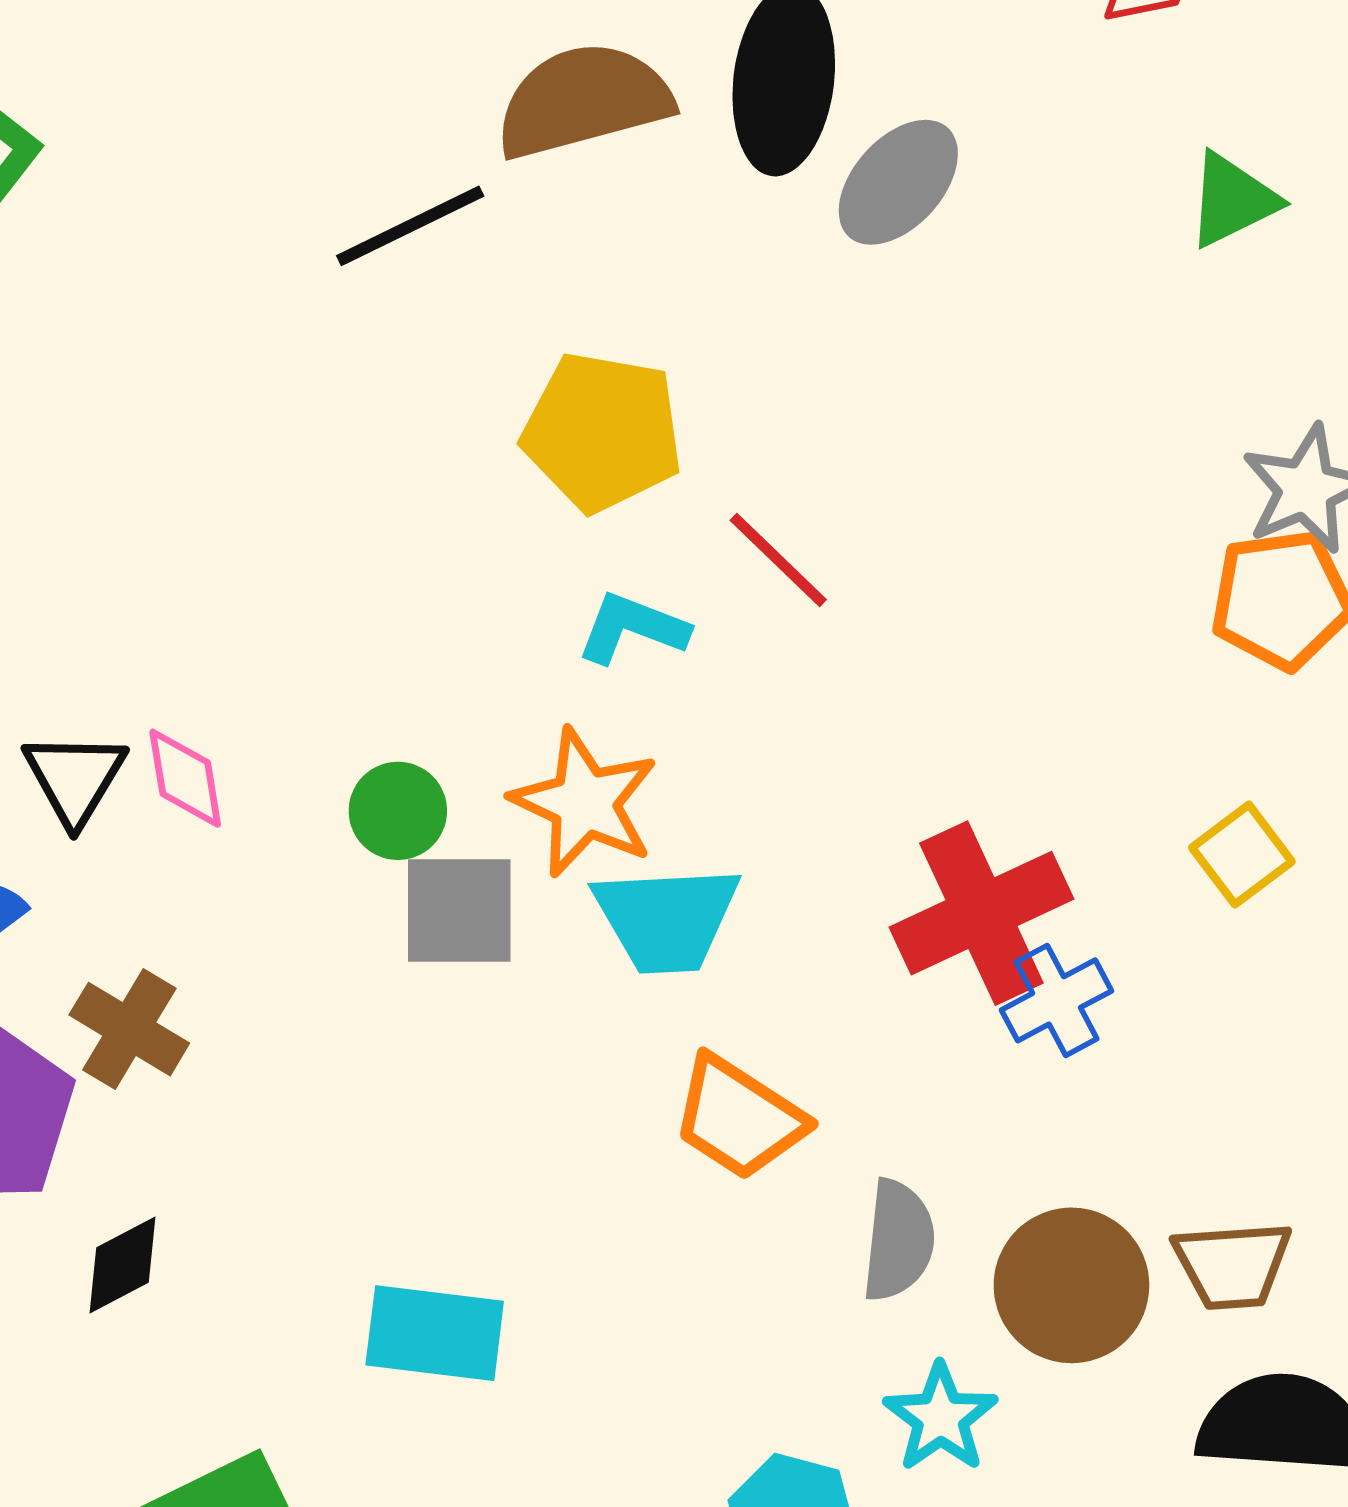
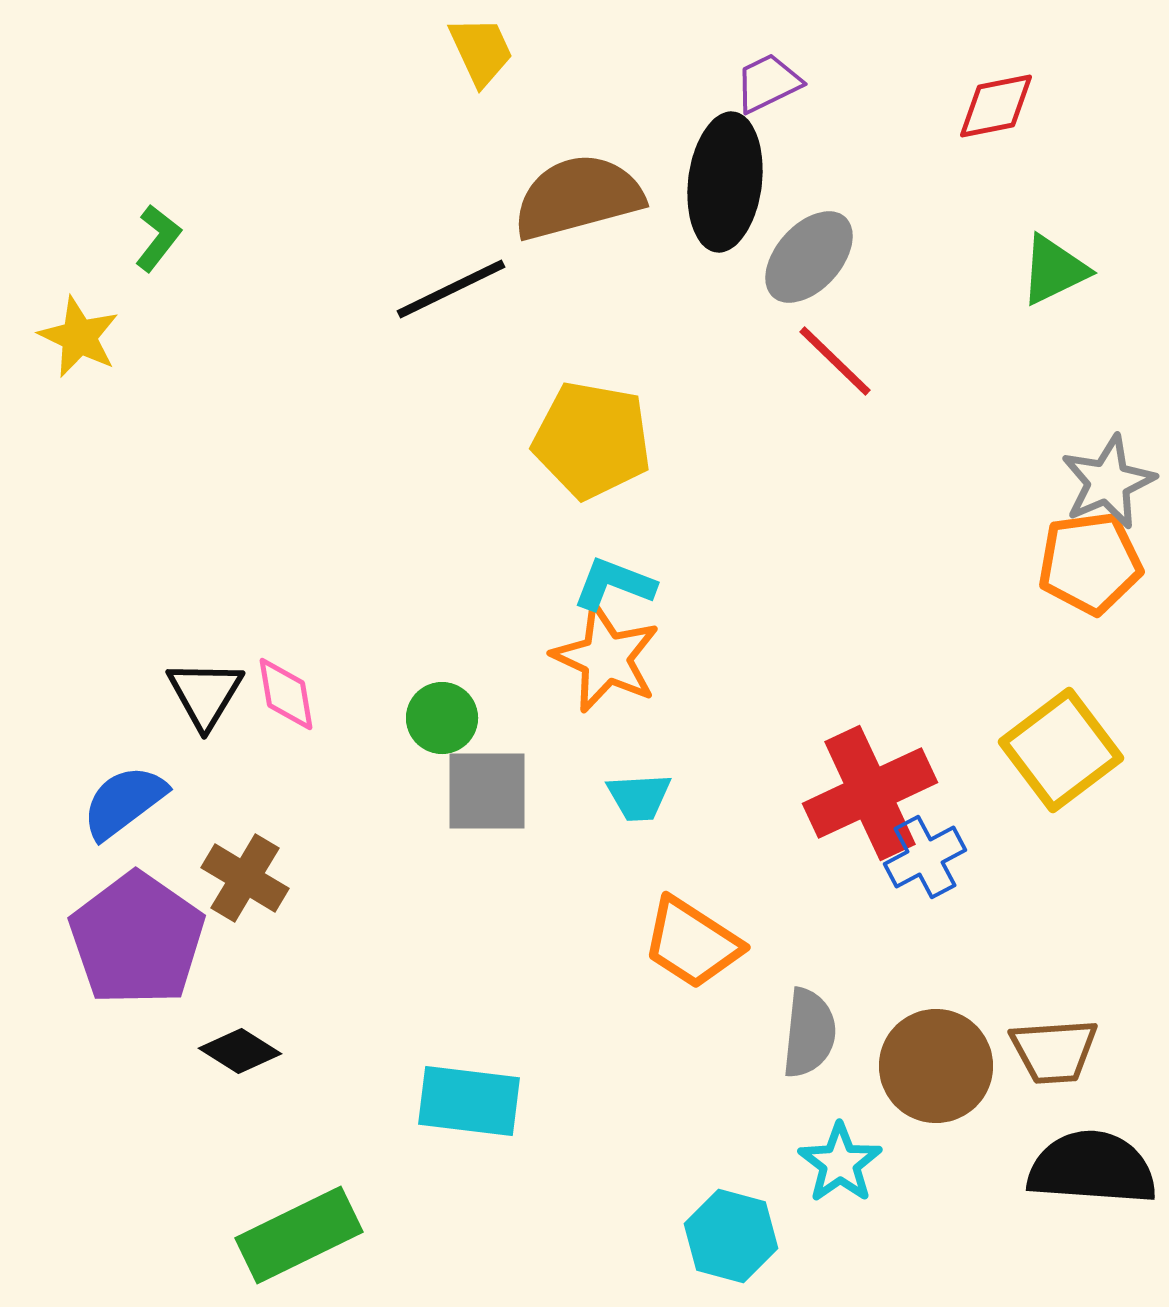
red line: (778, 560) -> (835, 361), moved
orange star: (585, 803) -> (606, 658), moved
yellow square: (1242, 855) -> (1061, 750), size x1.6
cyan trapezoid: (667, 919) -> (639, 797), size x0.6
black diamond: (122, 1265) -> (240, 1051), turned 60

